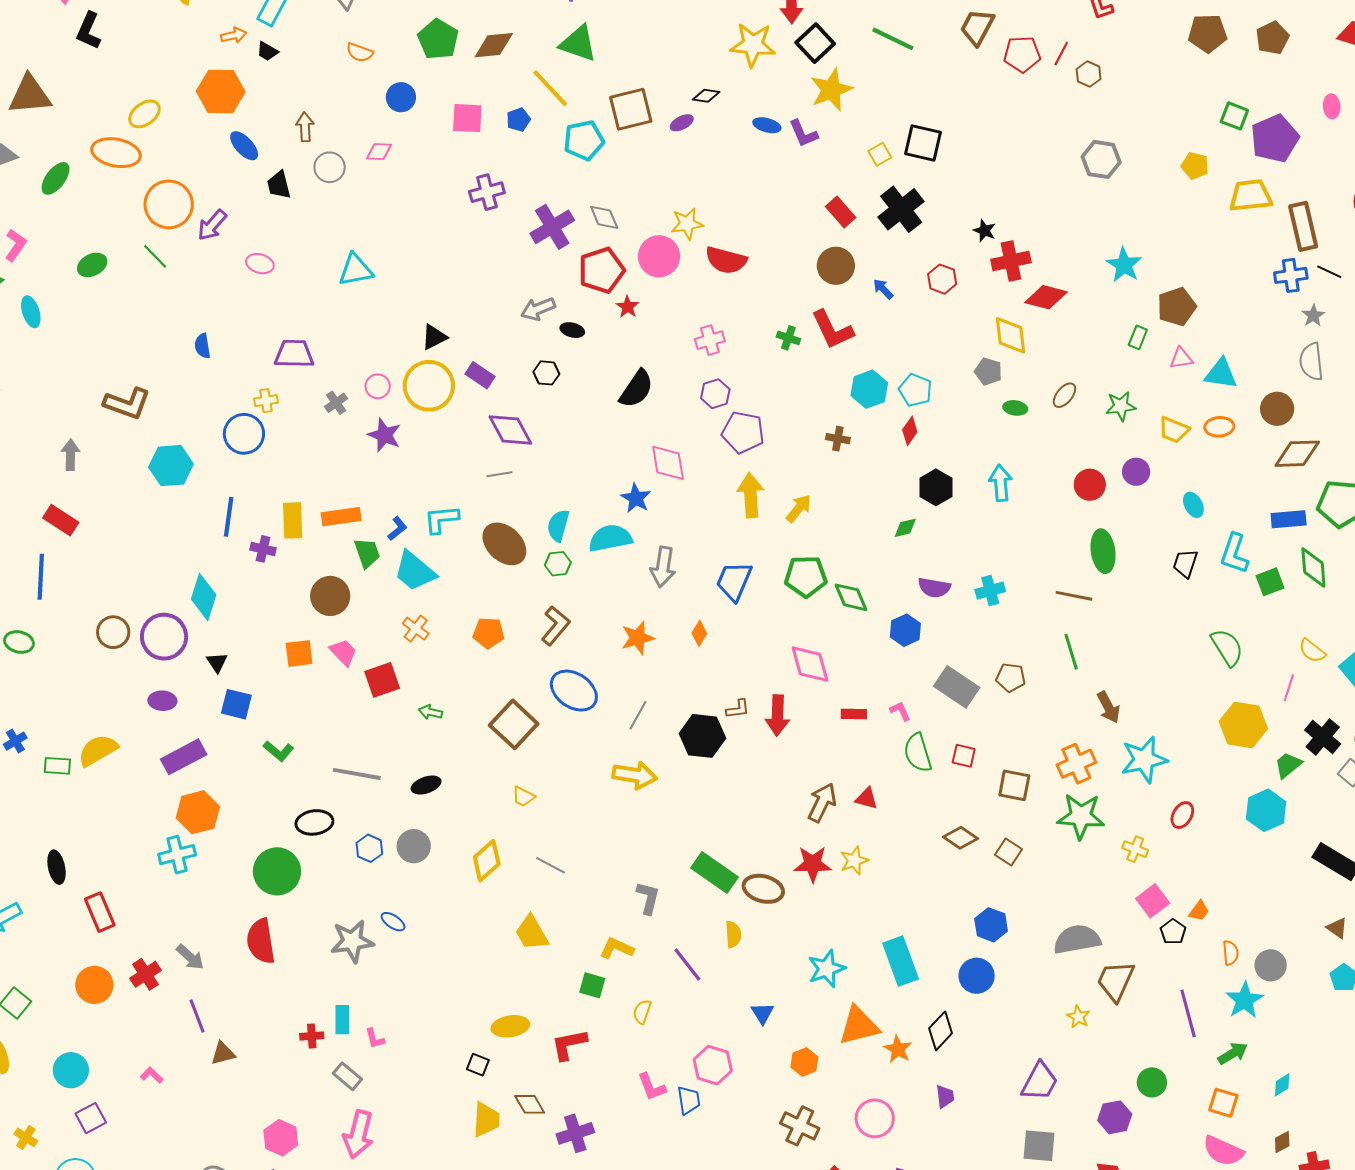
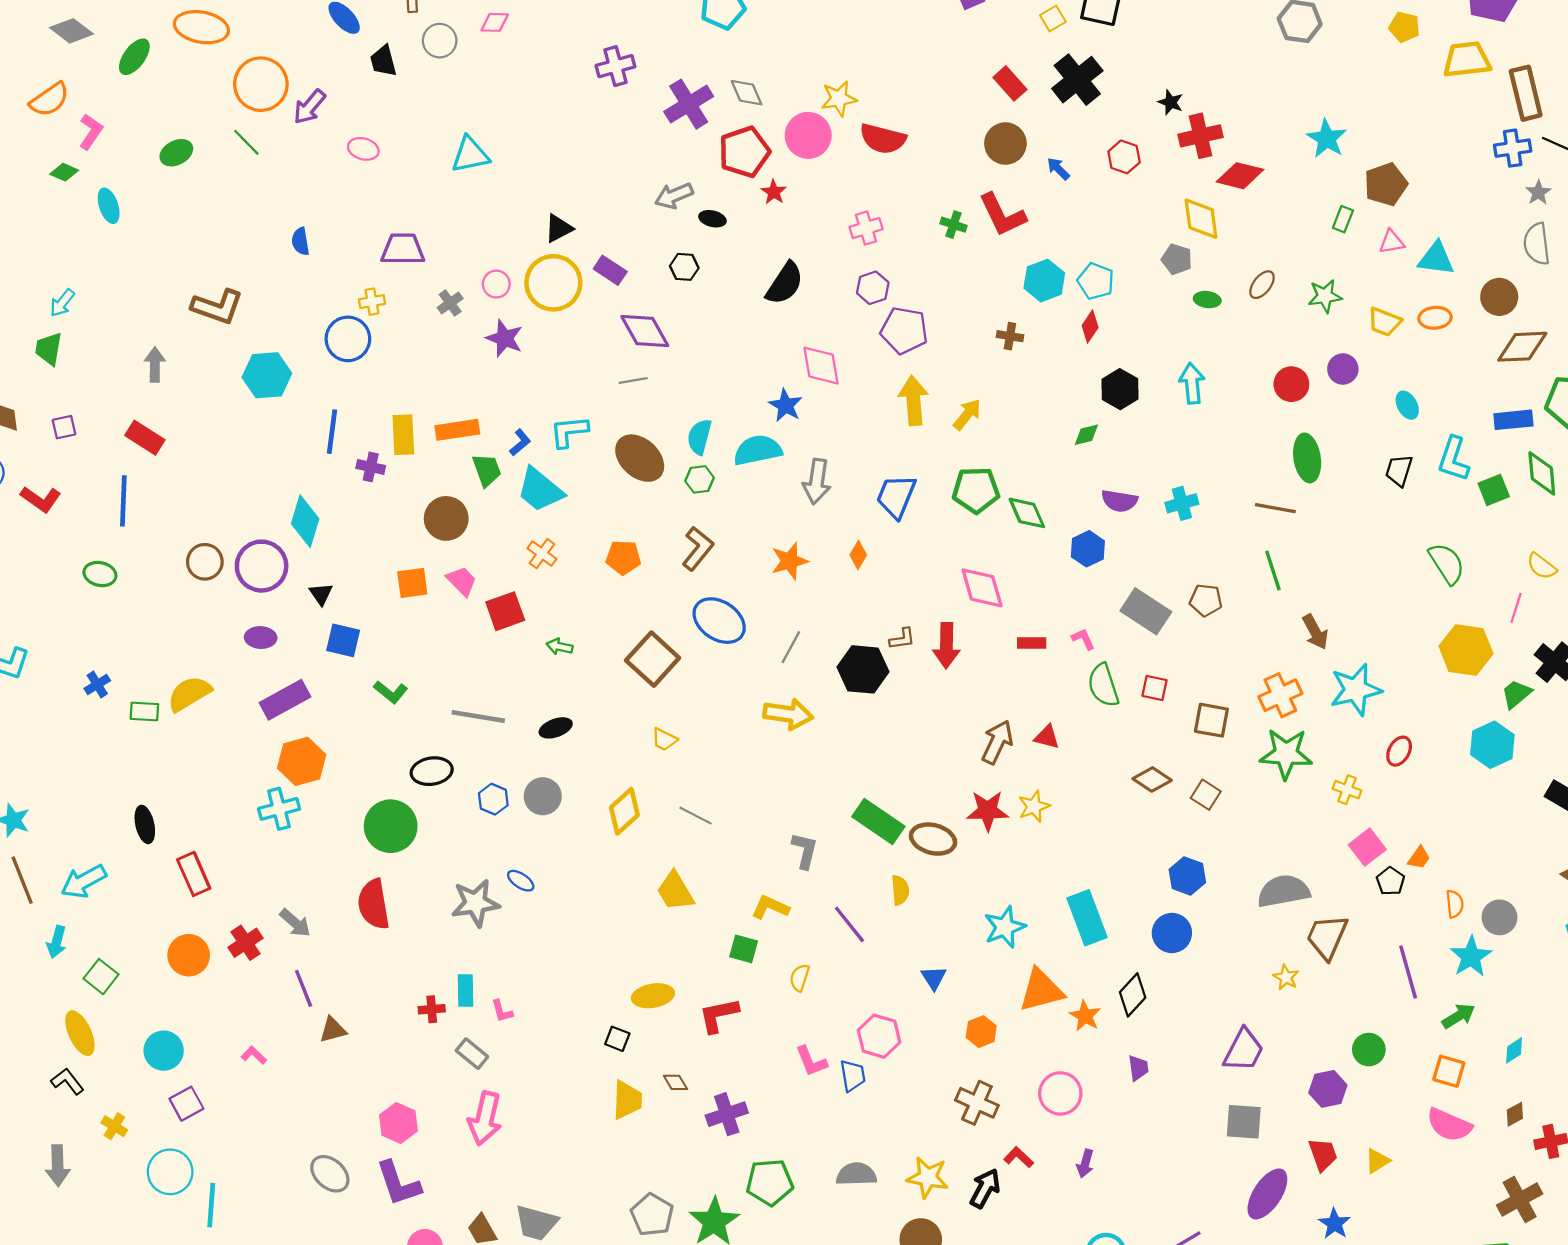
brown diamond: (530, 1104) -> (675, 1082), size x0.7

